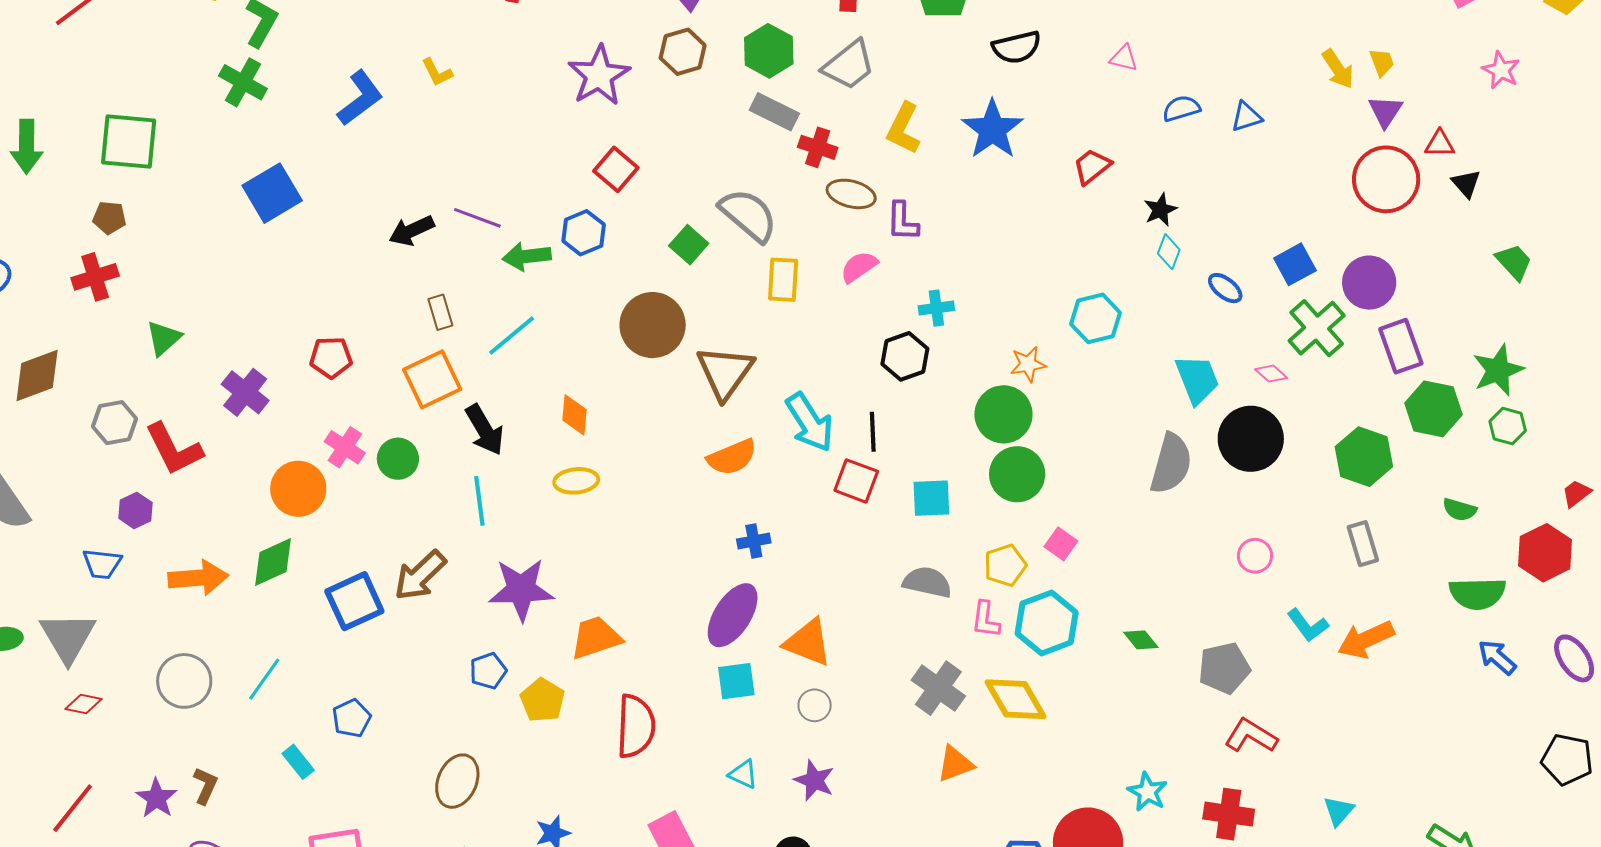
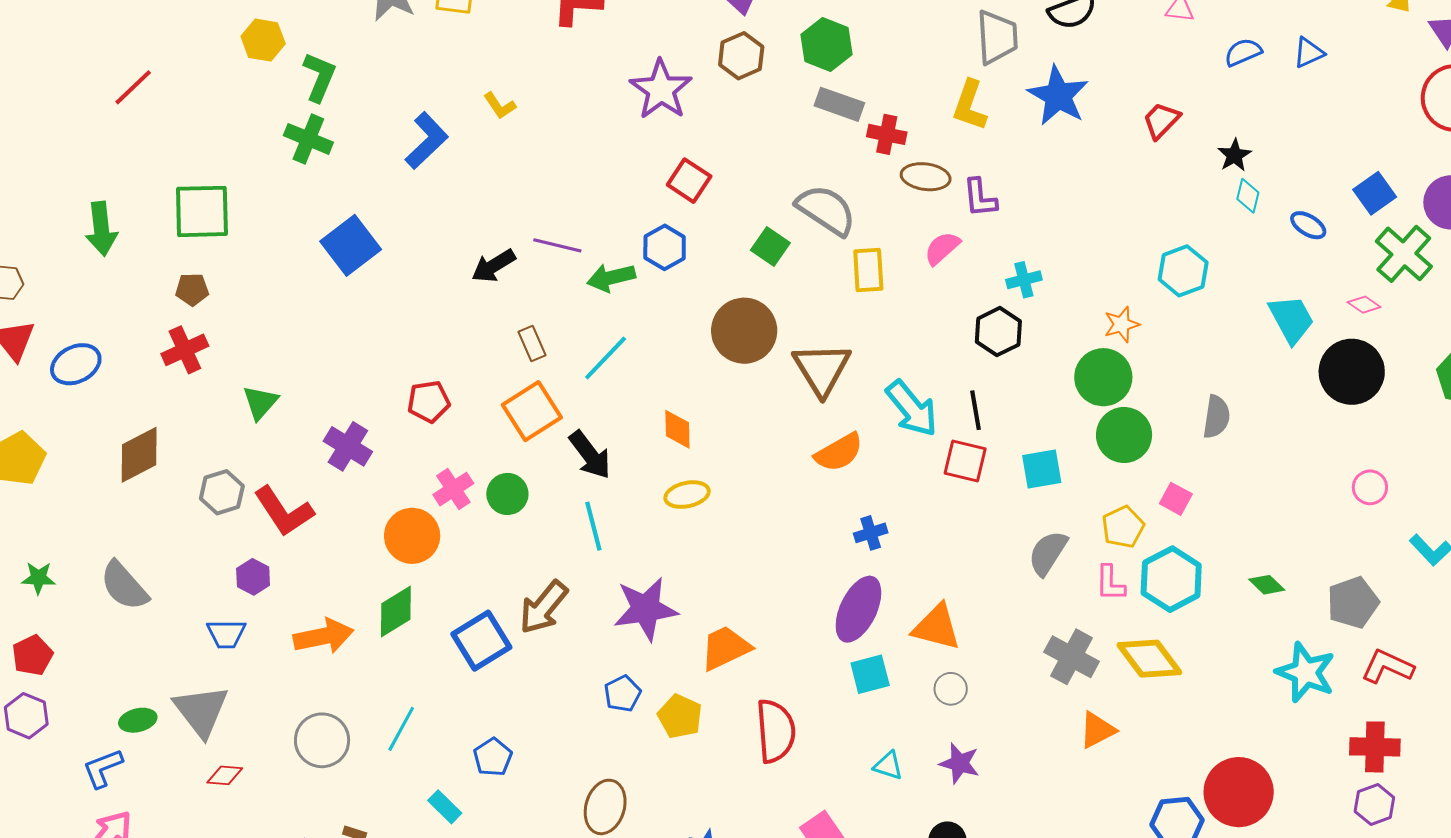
gray trapezoid: (849, 65) -> (997, 37), moved, turned -48
pink cross: (345, 447) -> (453, 489), turned 30
gray semicircle: (1171, 464) -> (1216, 417), moved, size x0.7
gray semicircle: (927, 582) -> (1048, 553), turned -63
cyan star: (1147, 792) -> (1306, 672), moved, size x1.5

